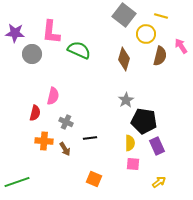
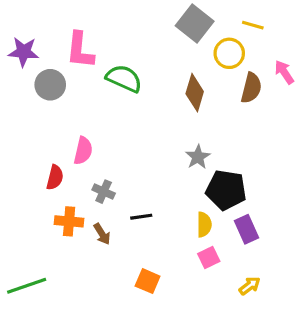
pink square: (133, 164) -> (209, 258), turned -32

